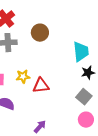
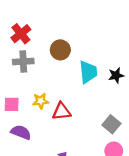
cyan trapezoid: (81, 52) -> (88, 72), moved
black star: (88, 73) -> (116, 75), moved

